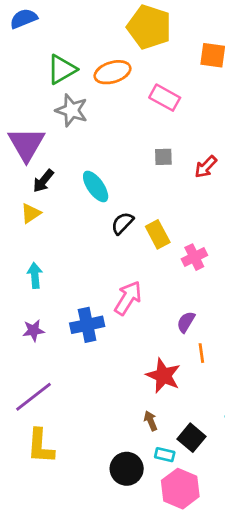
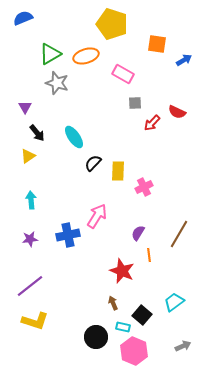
purple triangle: (26, 144) -> (25, 107), size x0.5
gray square: (163, 157) -> (135, 103), moved
black arrow: (43, 181) -> (37, 133), turned -78
yellow rectangle: (158, 234) -> (118, 171), turned 30
yellow L-shape: (41, 446) -> (35, 321), turned -76

